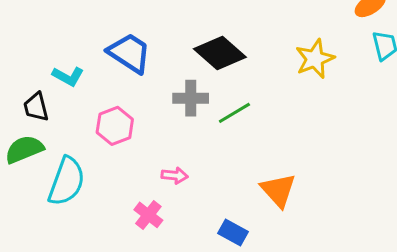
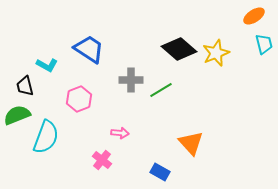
black diamond: (220, 53) -> (179, 49), moved

